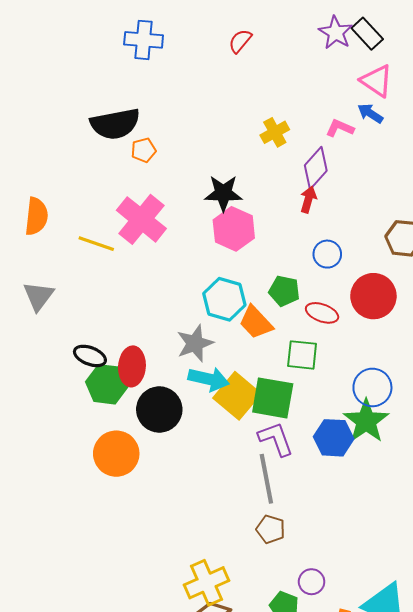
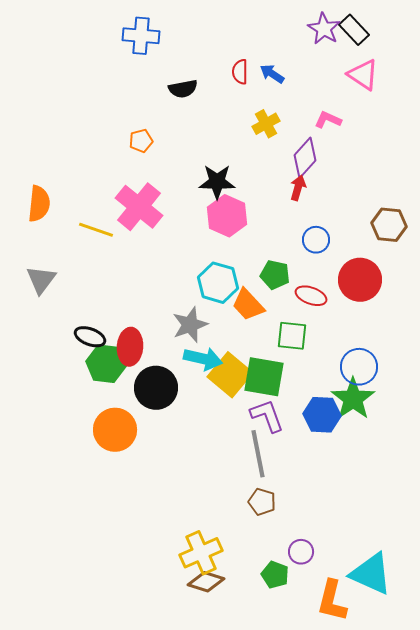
red semicircle: (240, 41) -> (240, 72), moved, turned -40
blue arrow: (370, 113) -> (272, 74), moved
black semicircle: (115, 124) -> (183, 89), moved, size x0.6

